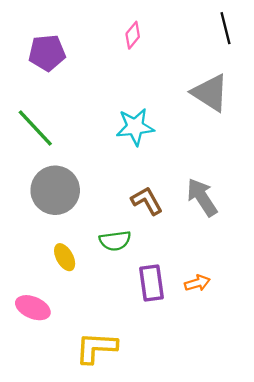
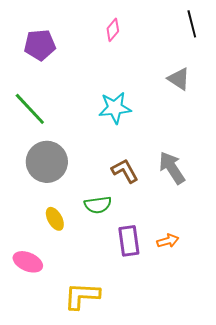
gray triangle: (210, 93) -> (179, 79), size x0.7

